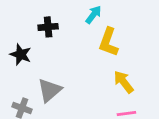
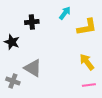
yellow L-shape: (109, 42) -> (87, 27), moved, turned -120
gray triangle: (49, 90) -> (33, 68), turned -48

